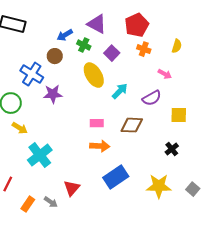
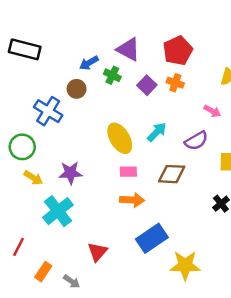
orange cross: (144, 49) -> (175, 83), moved
yellow ellipse: (94, 75) -> (120, 138), moved
purple star: (53, 94) -> (70, 173), moved
yellow star: (159, 186) -> (185, 265), moved
gray arrow: (51, 202) -> (72, 281), moved

